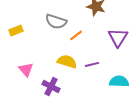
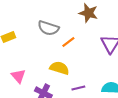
purple line: (92, 64) -> (78, 88), moved

